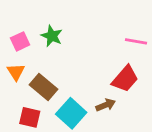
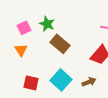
brown rectangle: (44, 87) -> (60, 44), moved
brown arrow: (106, 105) -> (89, 82), moved

